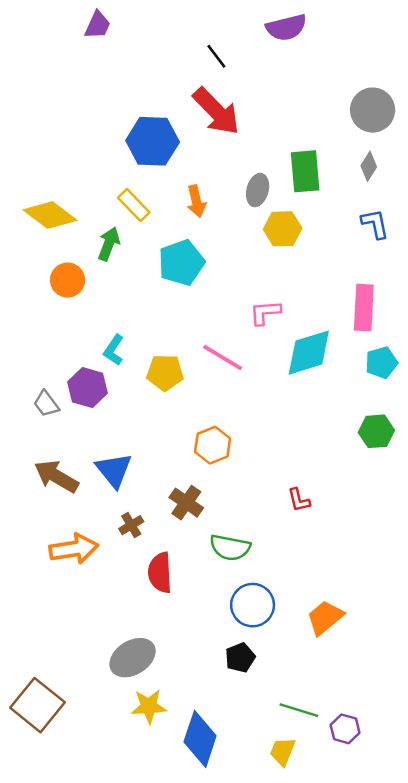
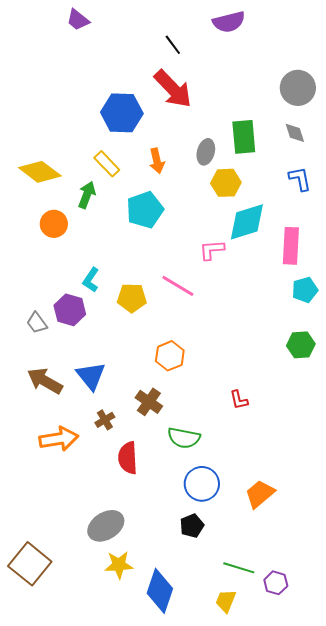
purple trapezoid: (98, 25) -> (78, 20), turned 105
gray diamond: (369, 166) -> (295, 133), turned -50
cyan diamond: (309, 353) -> (247, 222), moved

